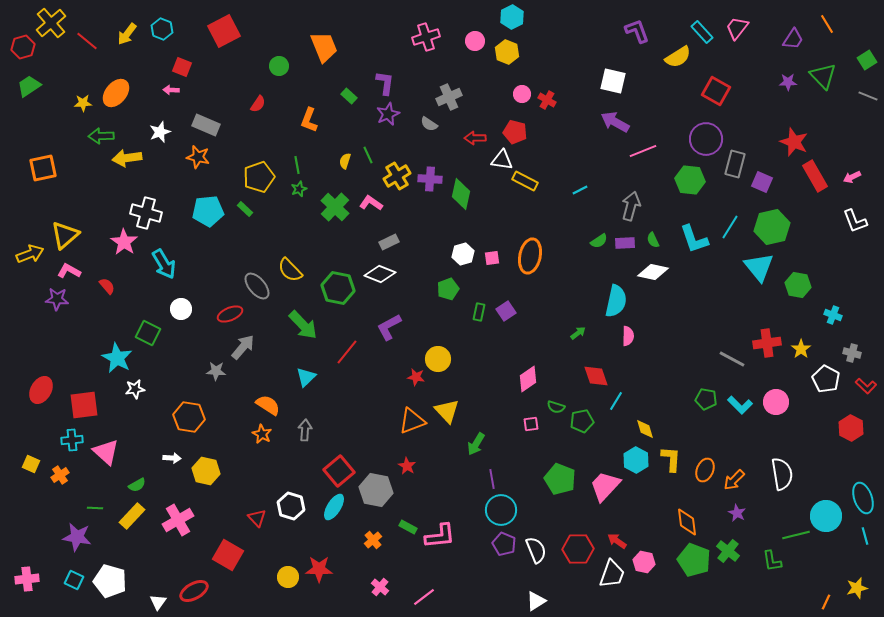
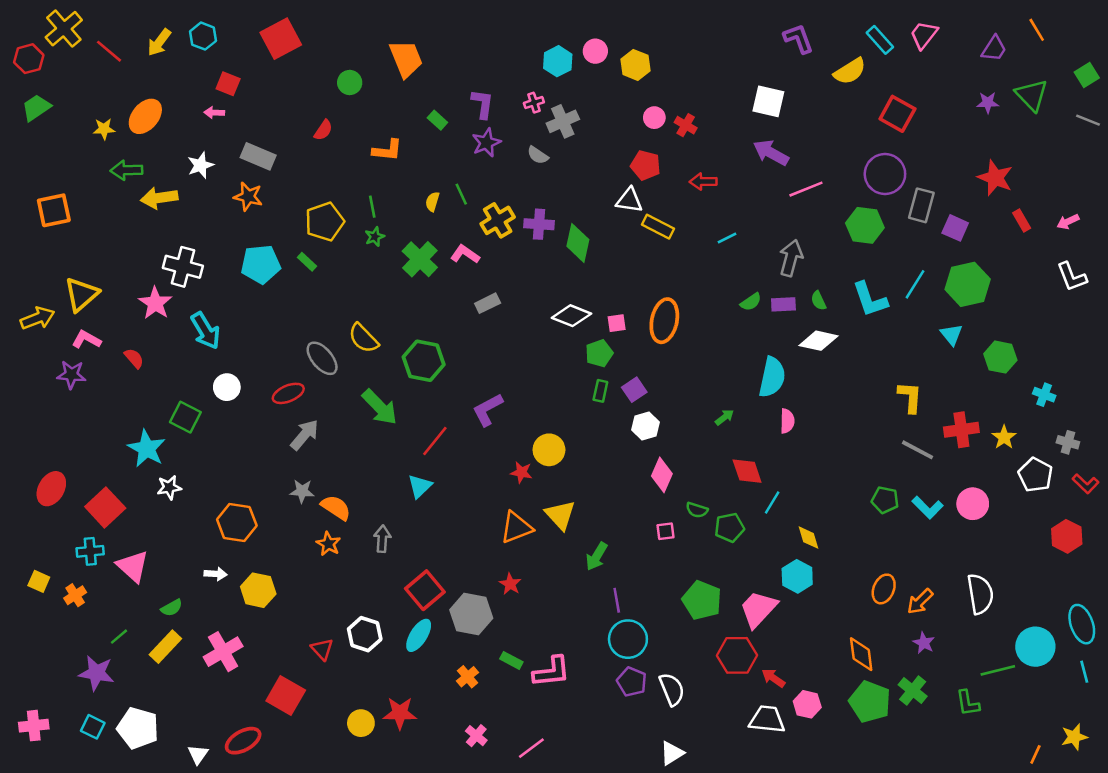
cyan hexagon: (512, 17) -> (558, 61), moved
pink cross: (426, 37) -> (534, 103), moved, size x0.6
orange L-shape: (309, 120) -> (387, 150), turned -105
red arrow: (475, 138) -> (703, 182), moved
red rectangle: (815, 176) -> (1022, 220), size x0.6
white hexagon: (463, 254) -> (646, 426), moved
cyan triangle: (759, 267) -> (951, 334), size x0.6
white diamond: (380, 274) -> (572, 316), moved
green pentagon: (448, 289) -> (599, 353), moved
gray star: (216, 371) -> (302, 491), moved
cyan triangle: (306, 377) -> (420, 486), moved
pink diamond: (528, 379) -> (662, 475), turned -32
red square: (84, 405) -> (105, 507), turned -36
yellow L-shape: (671, 459) -> (910, 397), moved
green line: (95, 508) -> (119, 637), turned -42
red hexagon: (578, 549) -> (737, 655), moved
white trapezoid: (612, 574) -> (767, 719), turned -104

